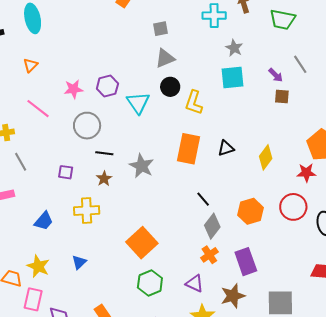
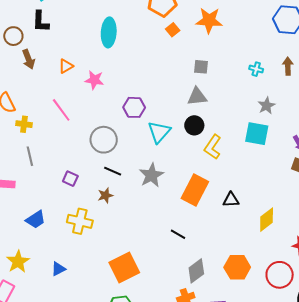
cyan cross: (214, 16) -> (256, 69), size x0.6
cyan ellipse: (33, 18) -> (109, 32), moved
pink star: (73, 89) -> (94, 80), moved
gray star: (142, 166) -> (151, 175), moved
black line: (203, 199) -> (178, 234), moved, turned -35

